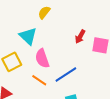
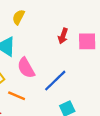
orange line: (39, 80) -> (17, 96), moved

